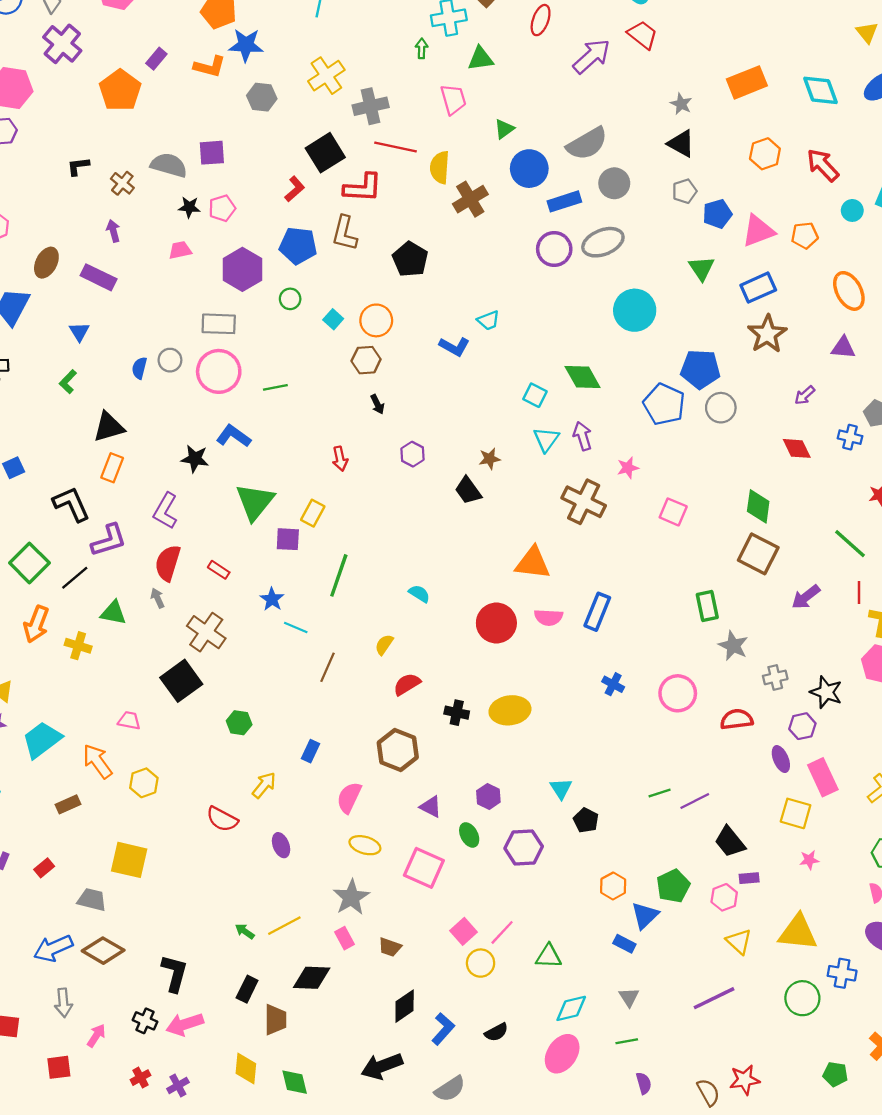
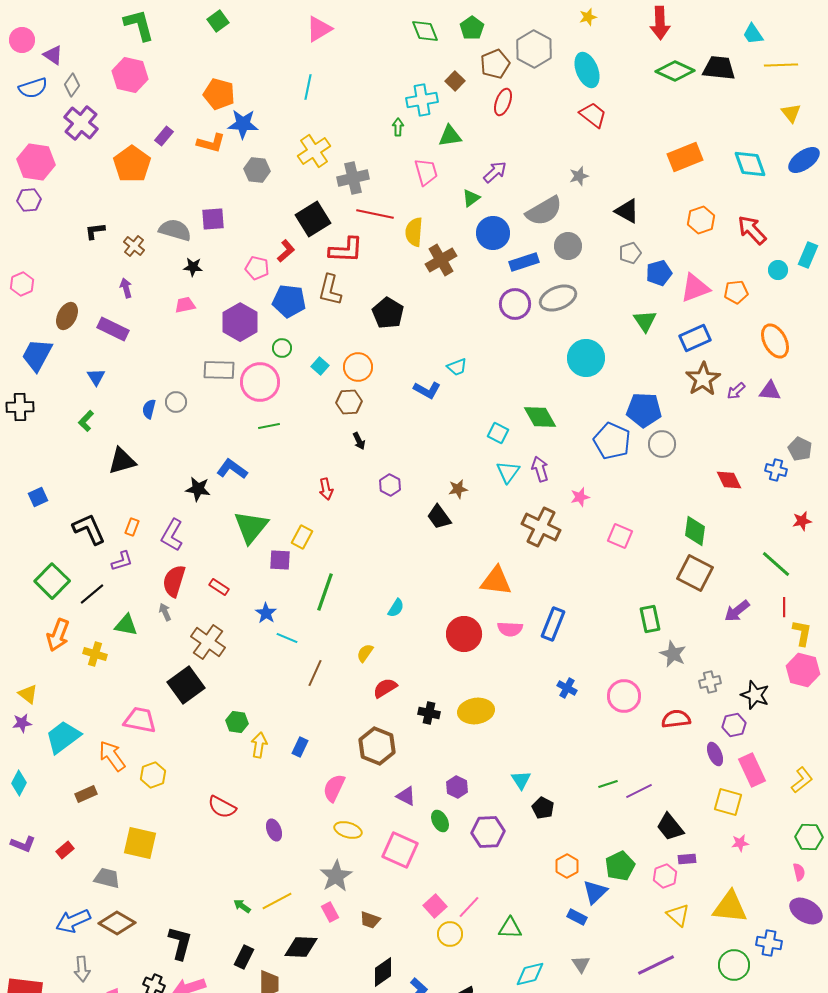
purple arrow: (592, 56) -> (495, 172), moved, size x0.7
gray star: (681, 104) -> (579, 176), moved, turned 30
pink pentagon: (222, 208) -> (257, 268), moved, turned 30
pink circle: (219, 371) -> (260, 382), moved
purple arrow: (805, 395) -> (736, 391), moved
orange rectangle: (112, 468) -> (132, 527), moved, size x0.7
purple L-shape: (109, 540) -> (122, 561), size x0.7
cyan semicircle: (419, 594) -> (396, 608), turned 90
pink trapezoid: (129, 721) -> (140, 720), size x1.6
yellow arrow: (264, 785) -> (259, 745), moved, turned -30

